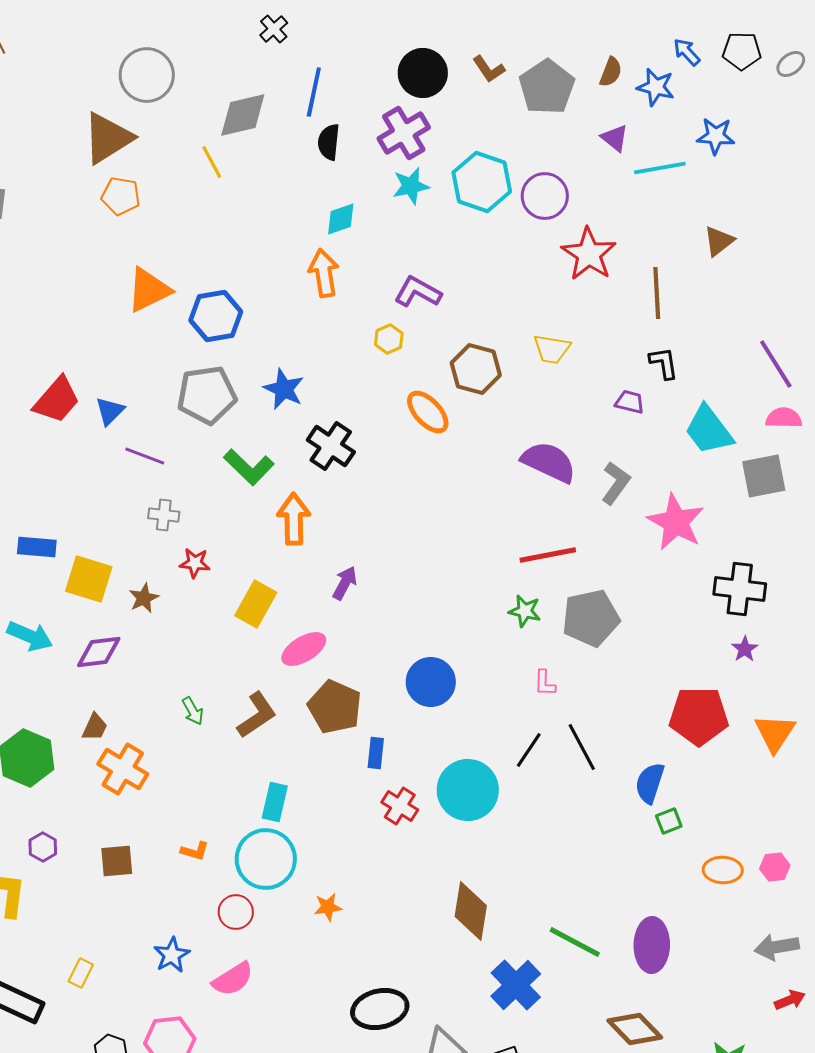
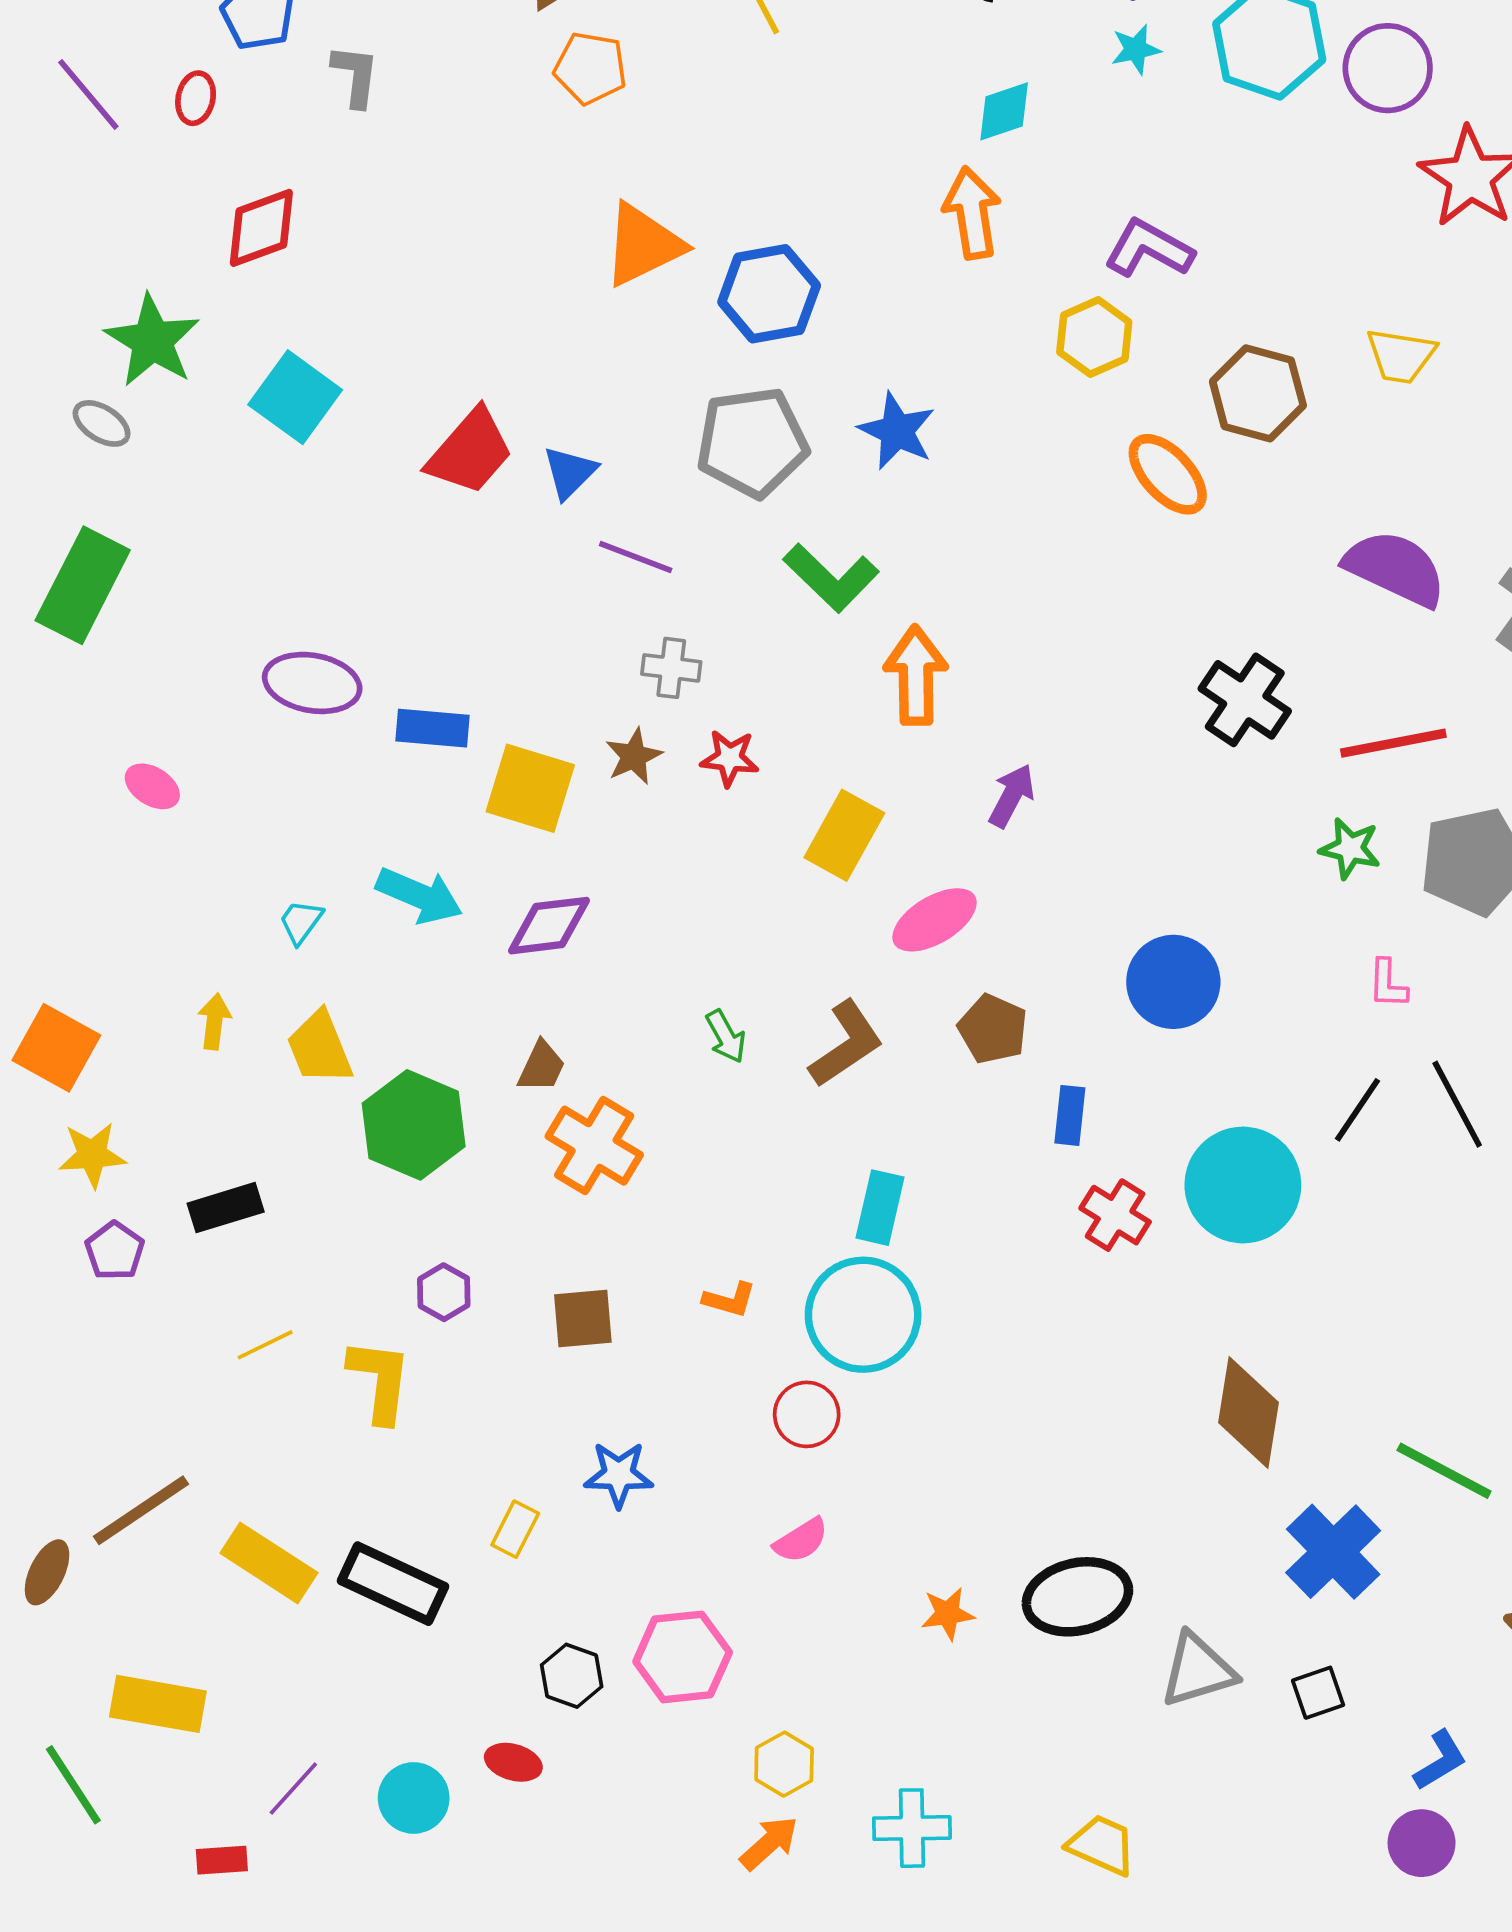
cyan star: (411, 186) -> (1136, 49), size x0.7
yellow hexagon: (389, 339) -> (1094, 337), size x1.4
black cross: (331, 446) -> (1245, 700), moved
brown star: (144, 598) -> (634, 756), moved
brown pentagon: (335, 707) -> (993, 1029), size x0.7
orange star: (328, 907) -> (948, 1614), moved
blue star: (172, 955) -> (619, 1475), moved, turned 30
pink semicircle: (233, 979) -> (801, 1540), size x0.7

